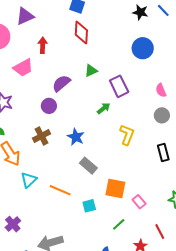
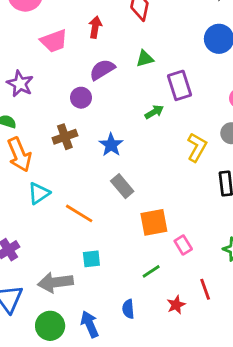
red arrow: (43, 45) -> (95, 27), moved
yellow L-shape: (127, 135) -> (197, 147), moved
orange square: (115, 189) -> (154, 222), turned -30
cyan square: (89, 206) -> (91, 259), moved

